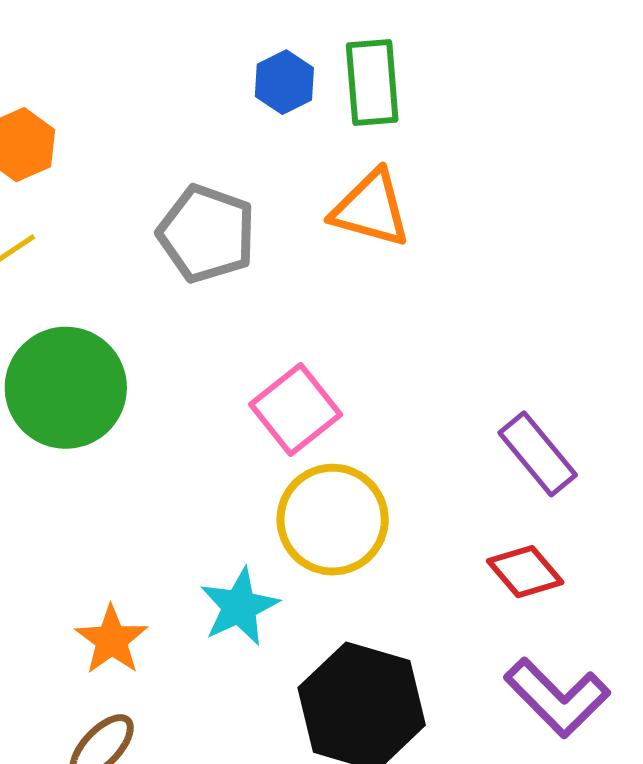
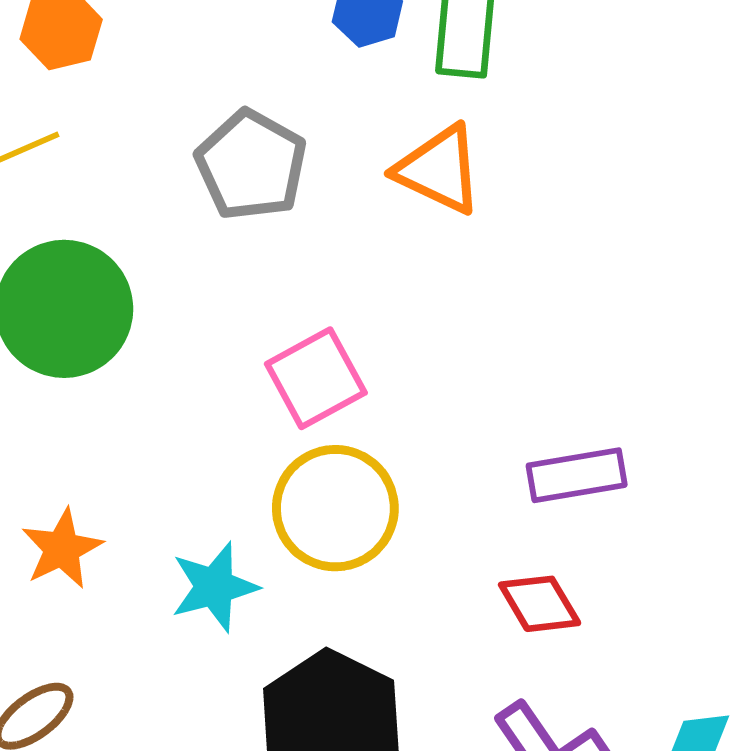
purple rectangle: (538, 454) -> (577, 475), turned -70
orange star: (112, 640) -> (62, 549), moved

